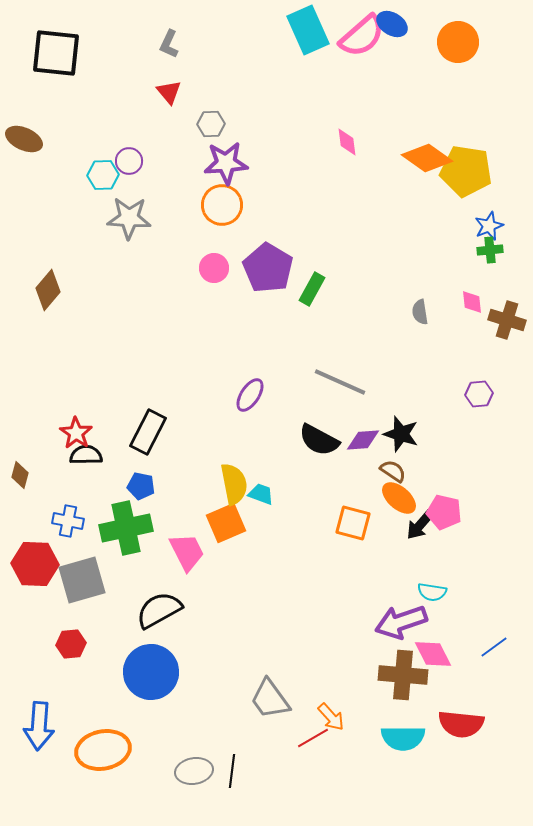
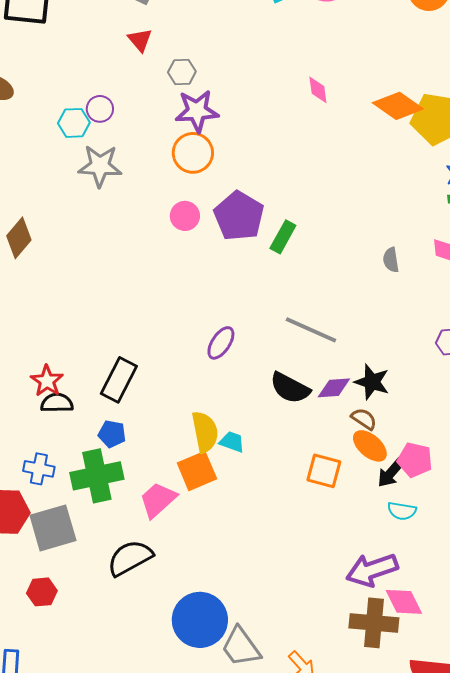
pink trapezoid: (187, 552) -> (158, 500), turned -105
cyan semicircle: (432, 592) -> (402, 511), moved
blue circle: (151, 672) -> (200, 620), moved

